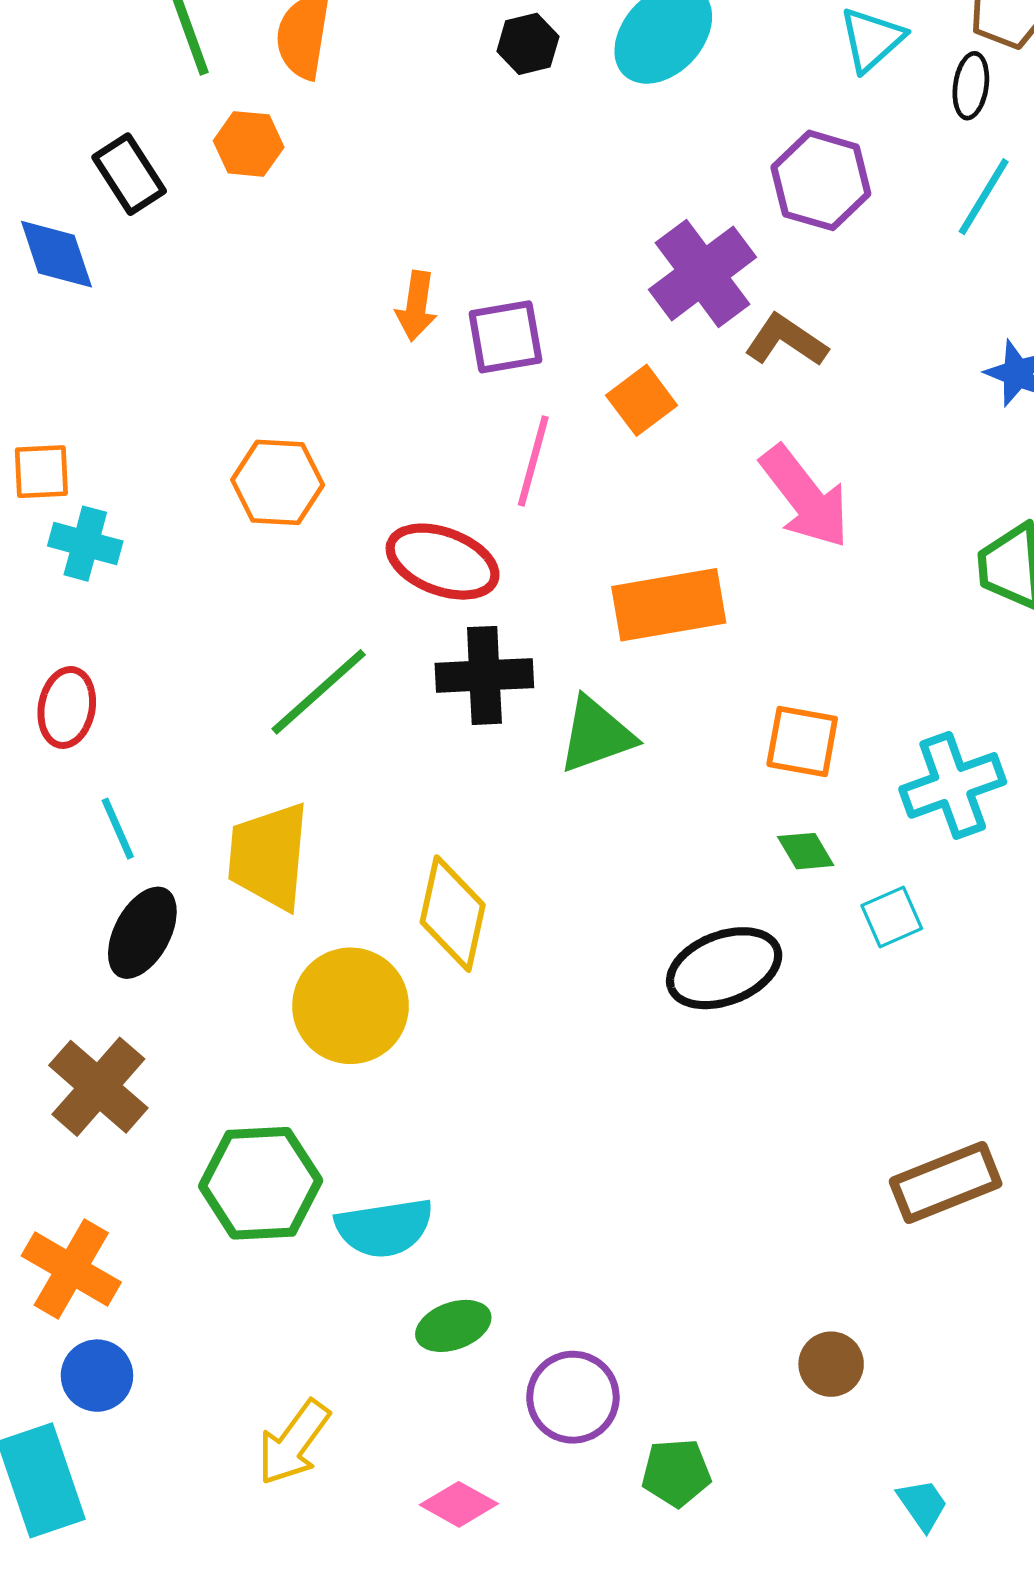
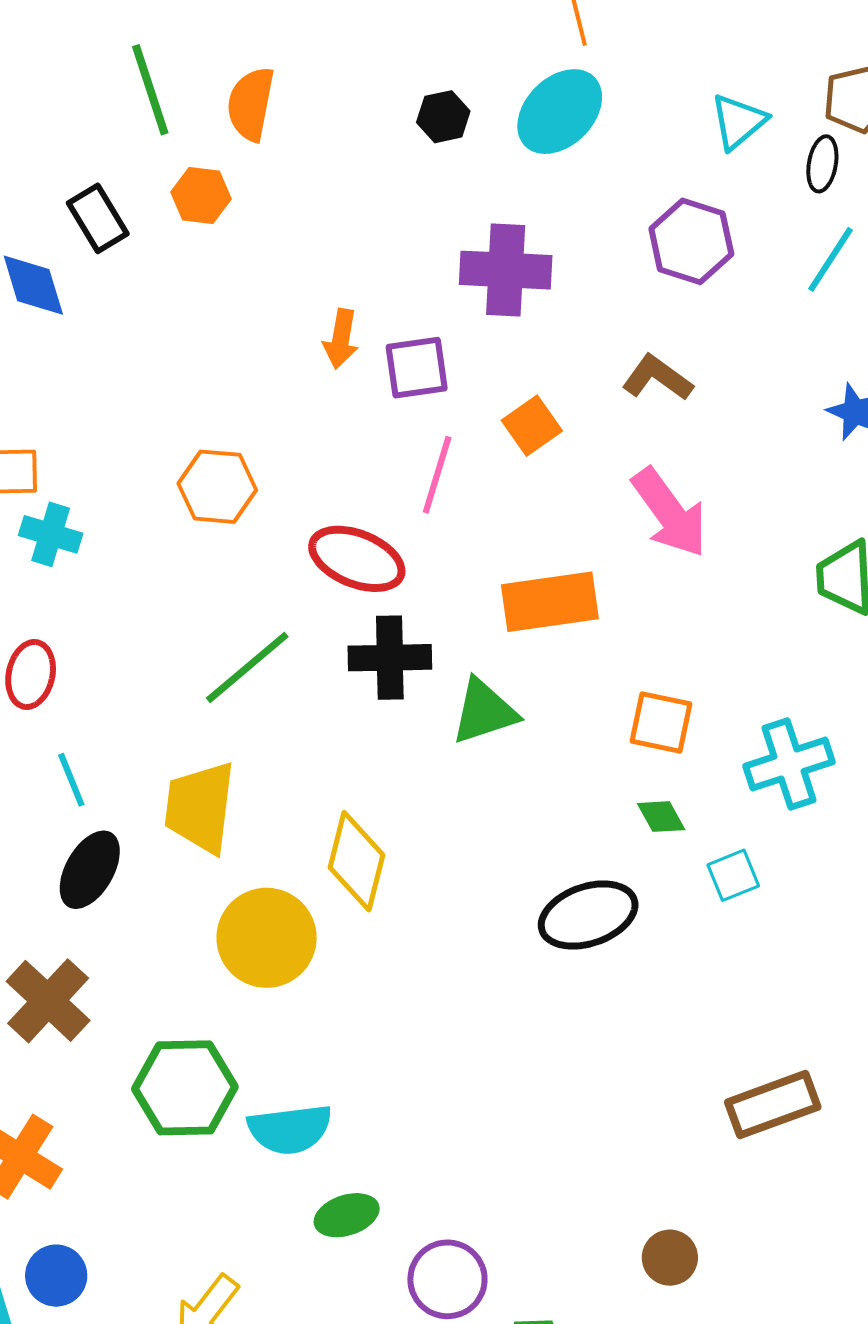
purple cross: (703, 273) -> (506, 270), moved, turned 38
blue circle: (97, 1376) -> (56, 1276), moved

